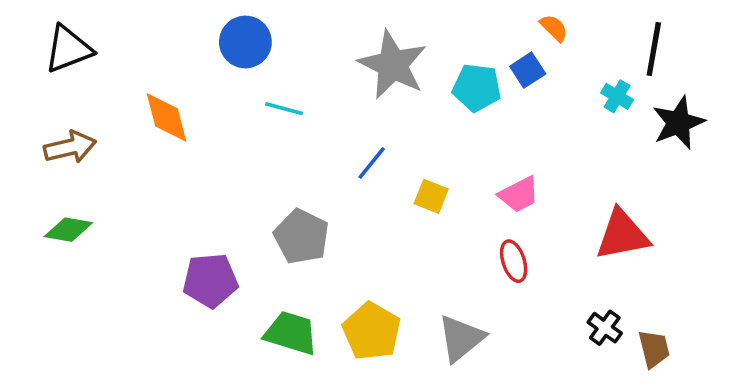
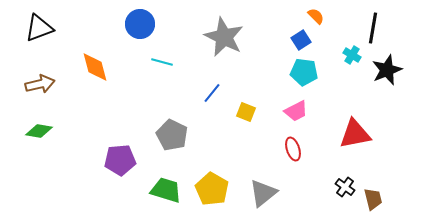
cyan pentagon: (477, 88) -> (304, 72), moved

